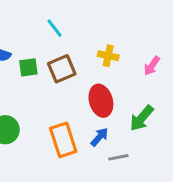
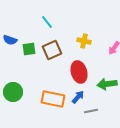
green arrow: (142, 118) -> (107, 84), turned 42
orange rectangle: (63, 140) -> (53, 99), turned -60

